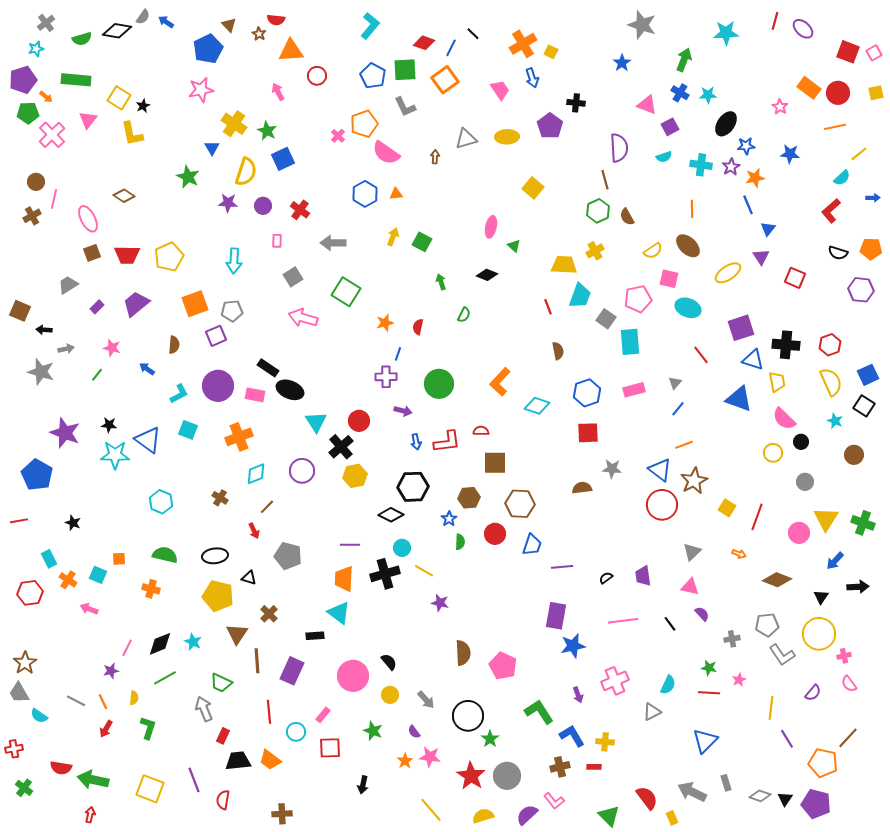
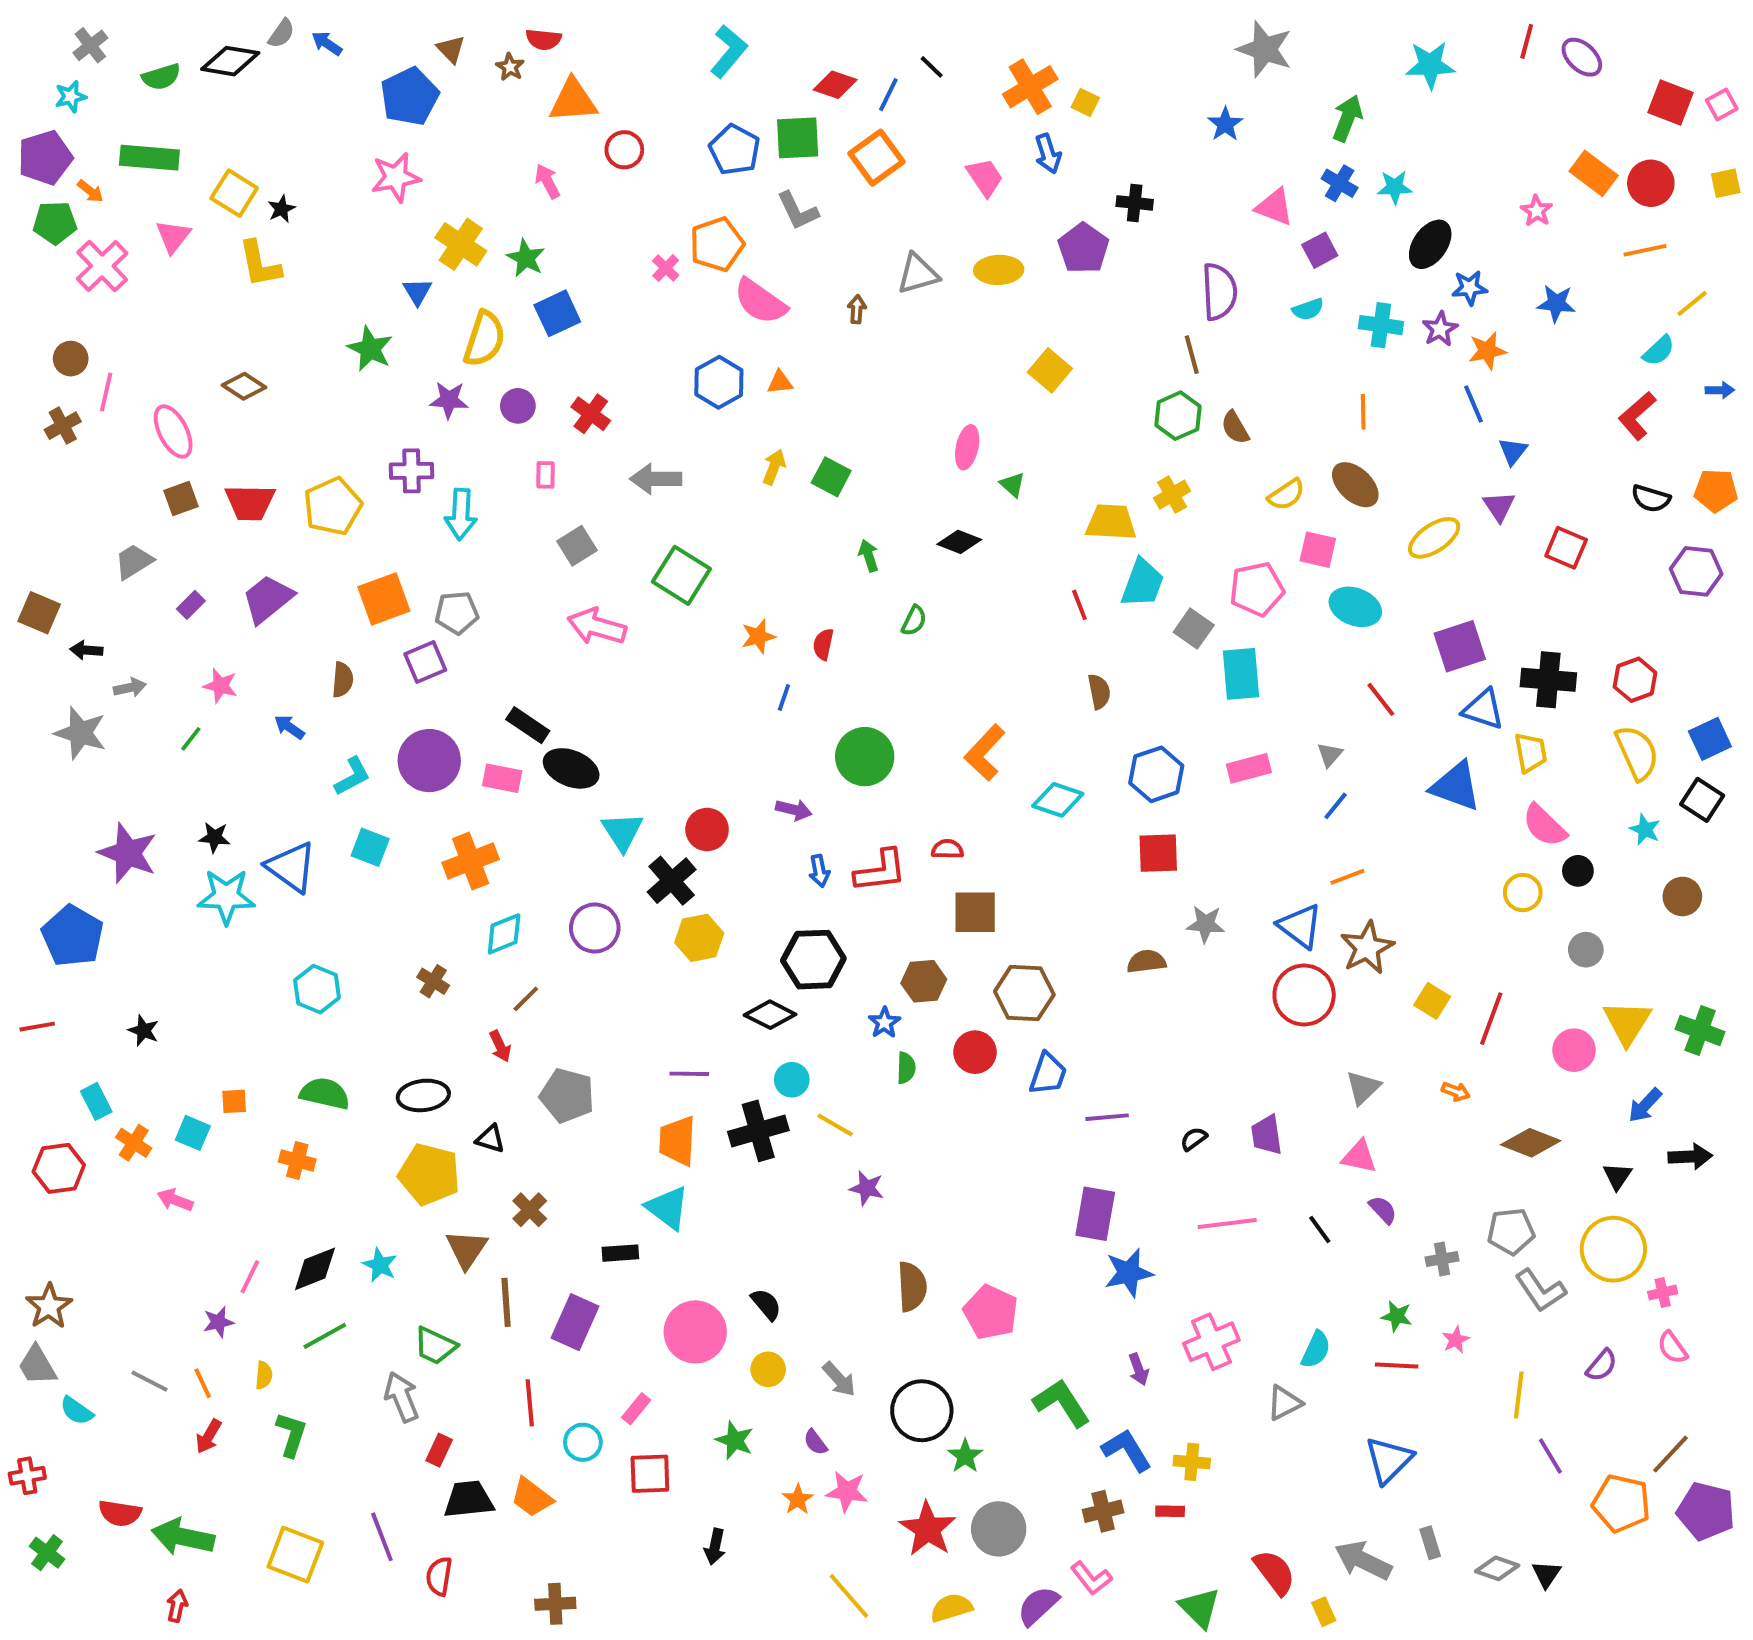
purple cross: (386, 377) -> (412, 471), moved
purple pentagon: (816, 804) -> (1706, 1511), moved

